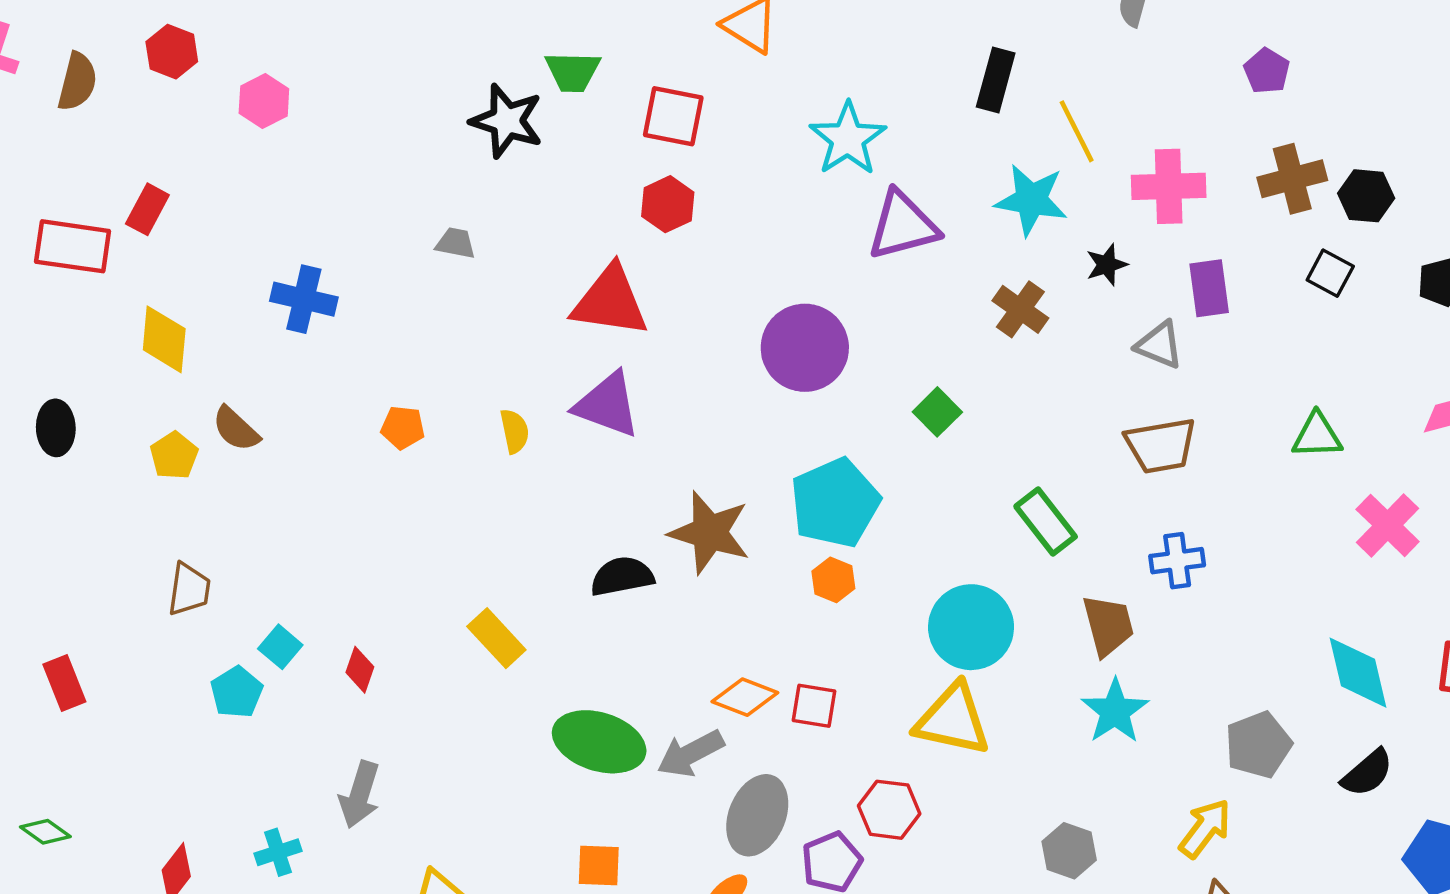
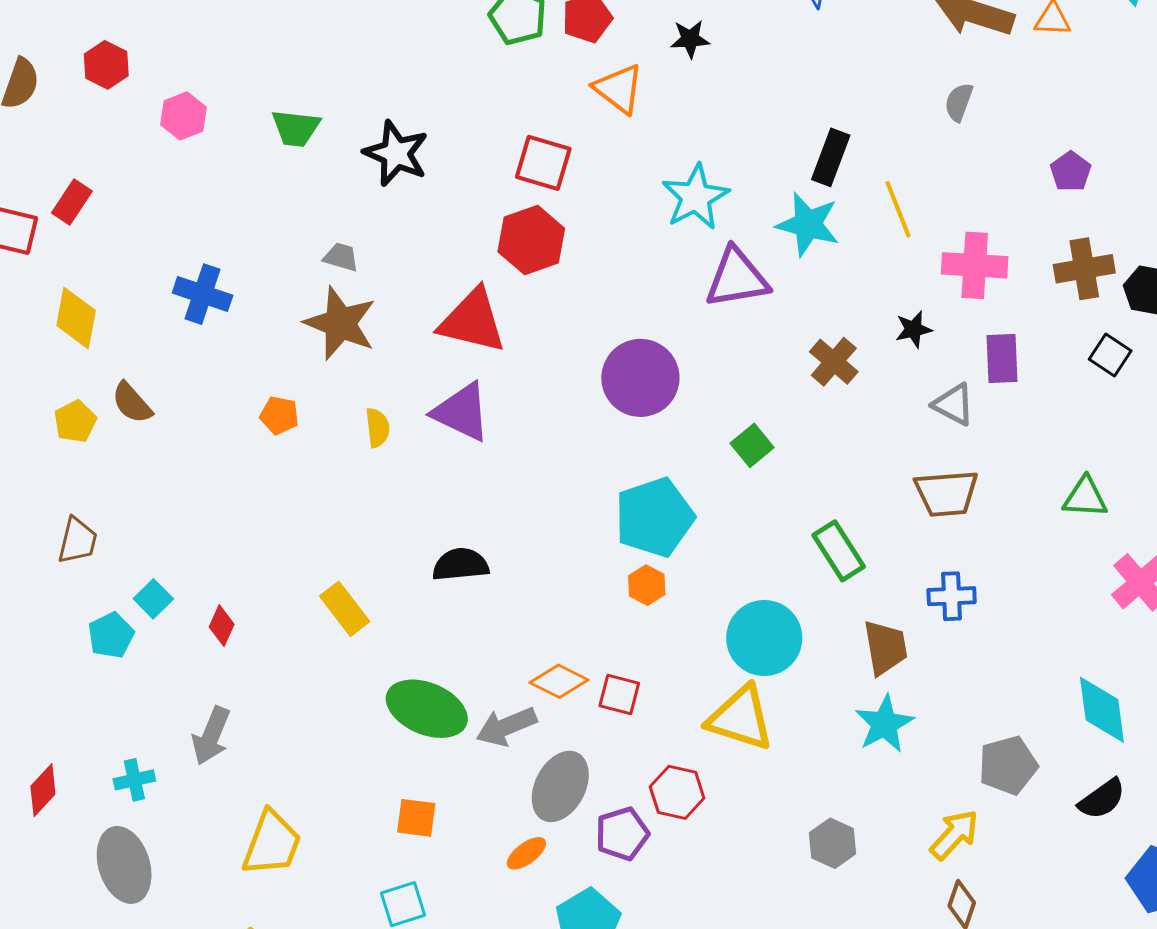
green trapezoid: (573, 72) -> (296, 128), moved
cyan star: (1031, 200) -> (808, 224), moved
red hexagon: (668, 204) -> (531, 240), size x1.4
brown star: (710, 533) -> (340, 323), moved

